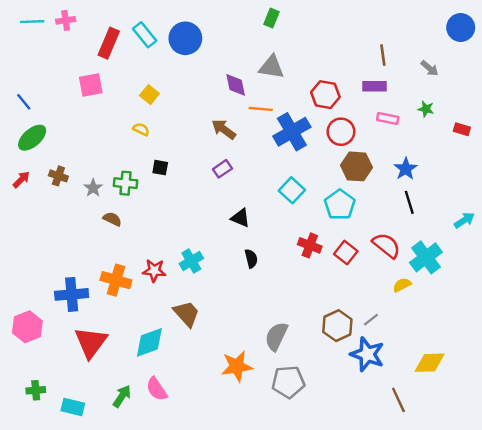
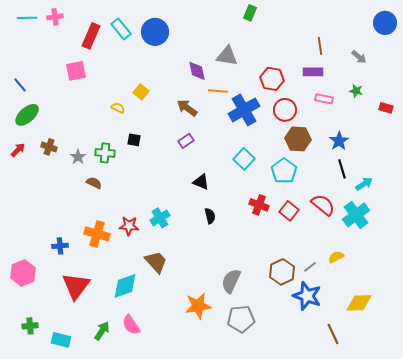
green rectangle: (272, 18) -> (250, 13), moved
yellow square: (149, 95) -> (141, 92), moved
cyan arrow: (464, 220) -> (364, 184), moved
yellow semicircle: (402, 285) -> (336, 257), moved
blue cross: (72, 294) -> (60, 246), size x0.6

